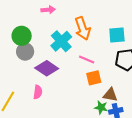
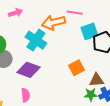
orange arrow: (83, 28) -> (53, 22), turned 110
cyan square: (117, 35) -> (89, 31), moved
pink line: (87, 60) -> (75, 13), moved

